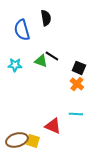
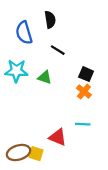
black line: (52, 56) -> (58, 50), moved
green triangle: (41, 61) -> (45, 77), moved
cyan star: (15, 65) -> (16, 71), size x1.5

